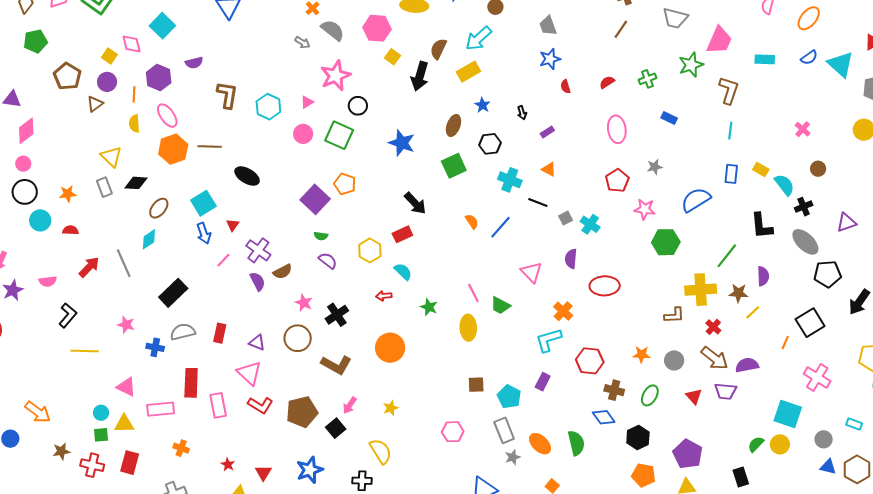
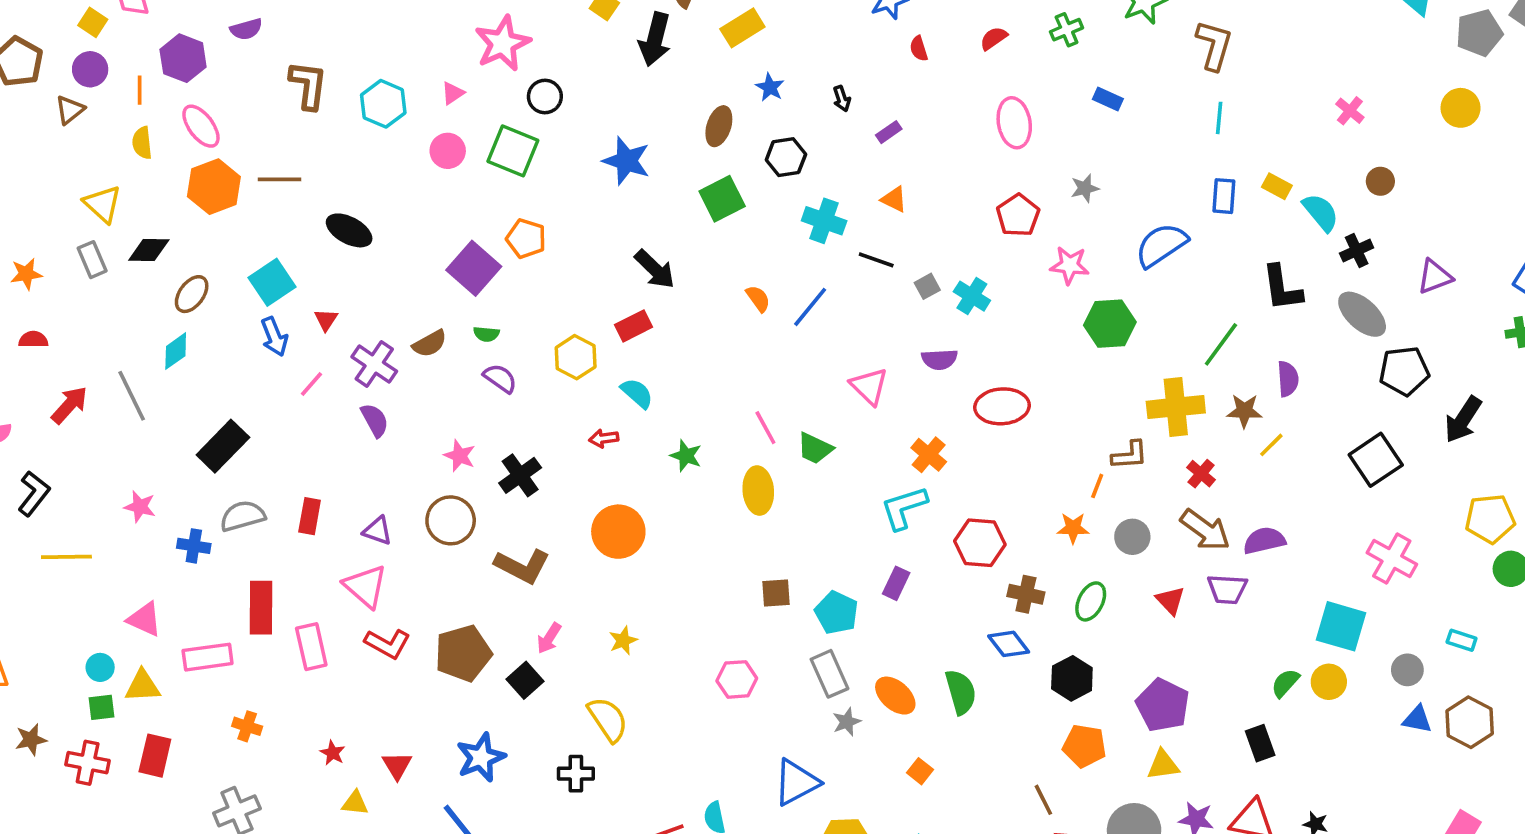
purple semicircle: (571, 259) -> (939, 359), turned -96
brown semicircle: (283, 272) -> (430, 344), moved
orange line: (785, 342) -> (1097, 486), moved

